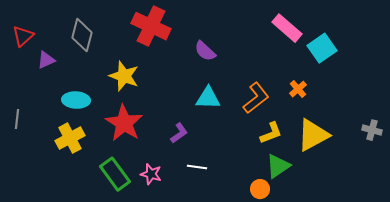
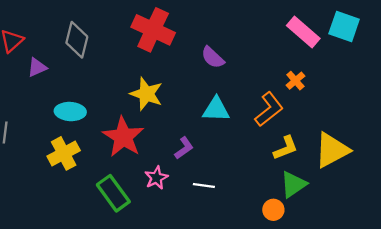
cyan square: (322, 48) -> (344, 27), moved, turned -36
yellow star: (124, 76) -> (146, 94), moved
orange cross: (298, 89) -> (295, 81), moved
pink star: (151, 174) -> (156, 178), moved, turned 30

